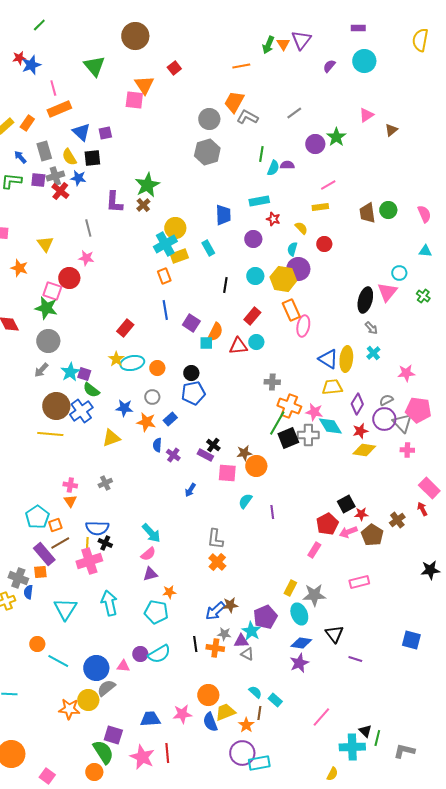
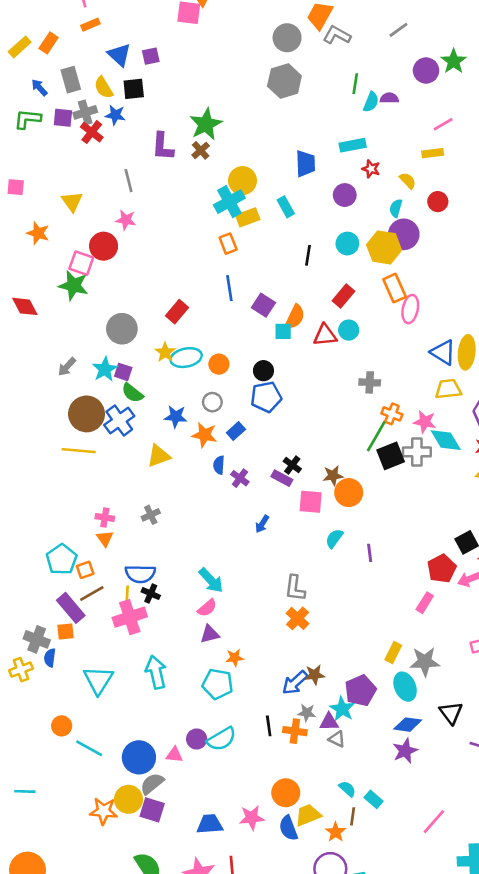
orange rectangle: (59, 109) -> (90, 25), size x0.6
gray circle: (48, 341) -> (122, 329), moved
orange cross: (289, 406) -> (392, 414), size x0.7
purple square: (113, 735) -> (152, 810), moved

